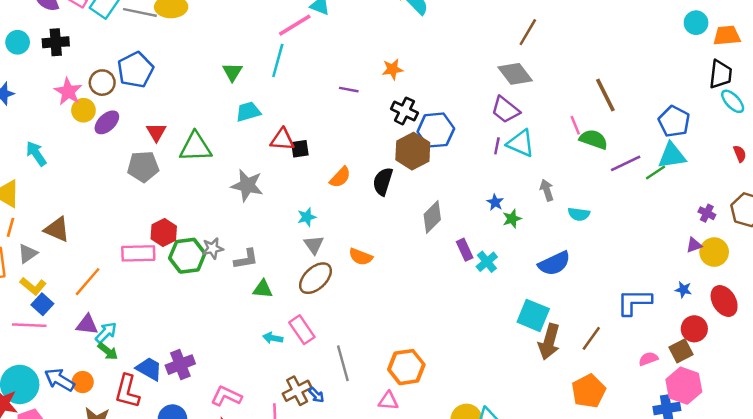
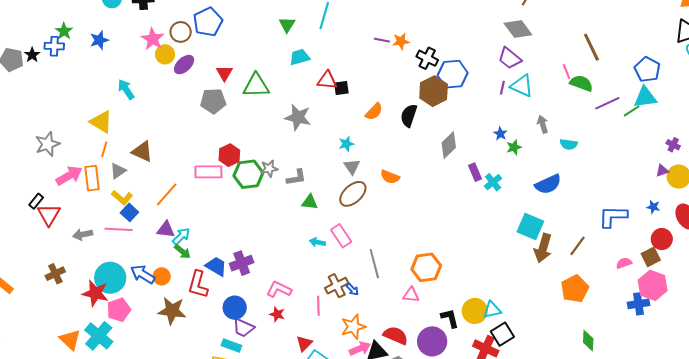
orange star: (393, 69) -> (401, 41), moved

